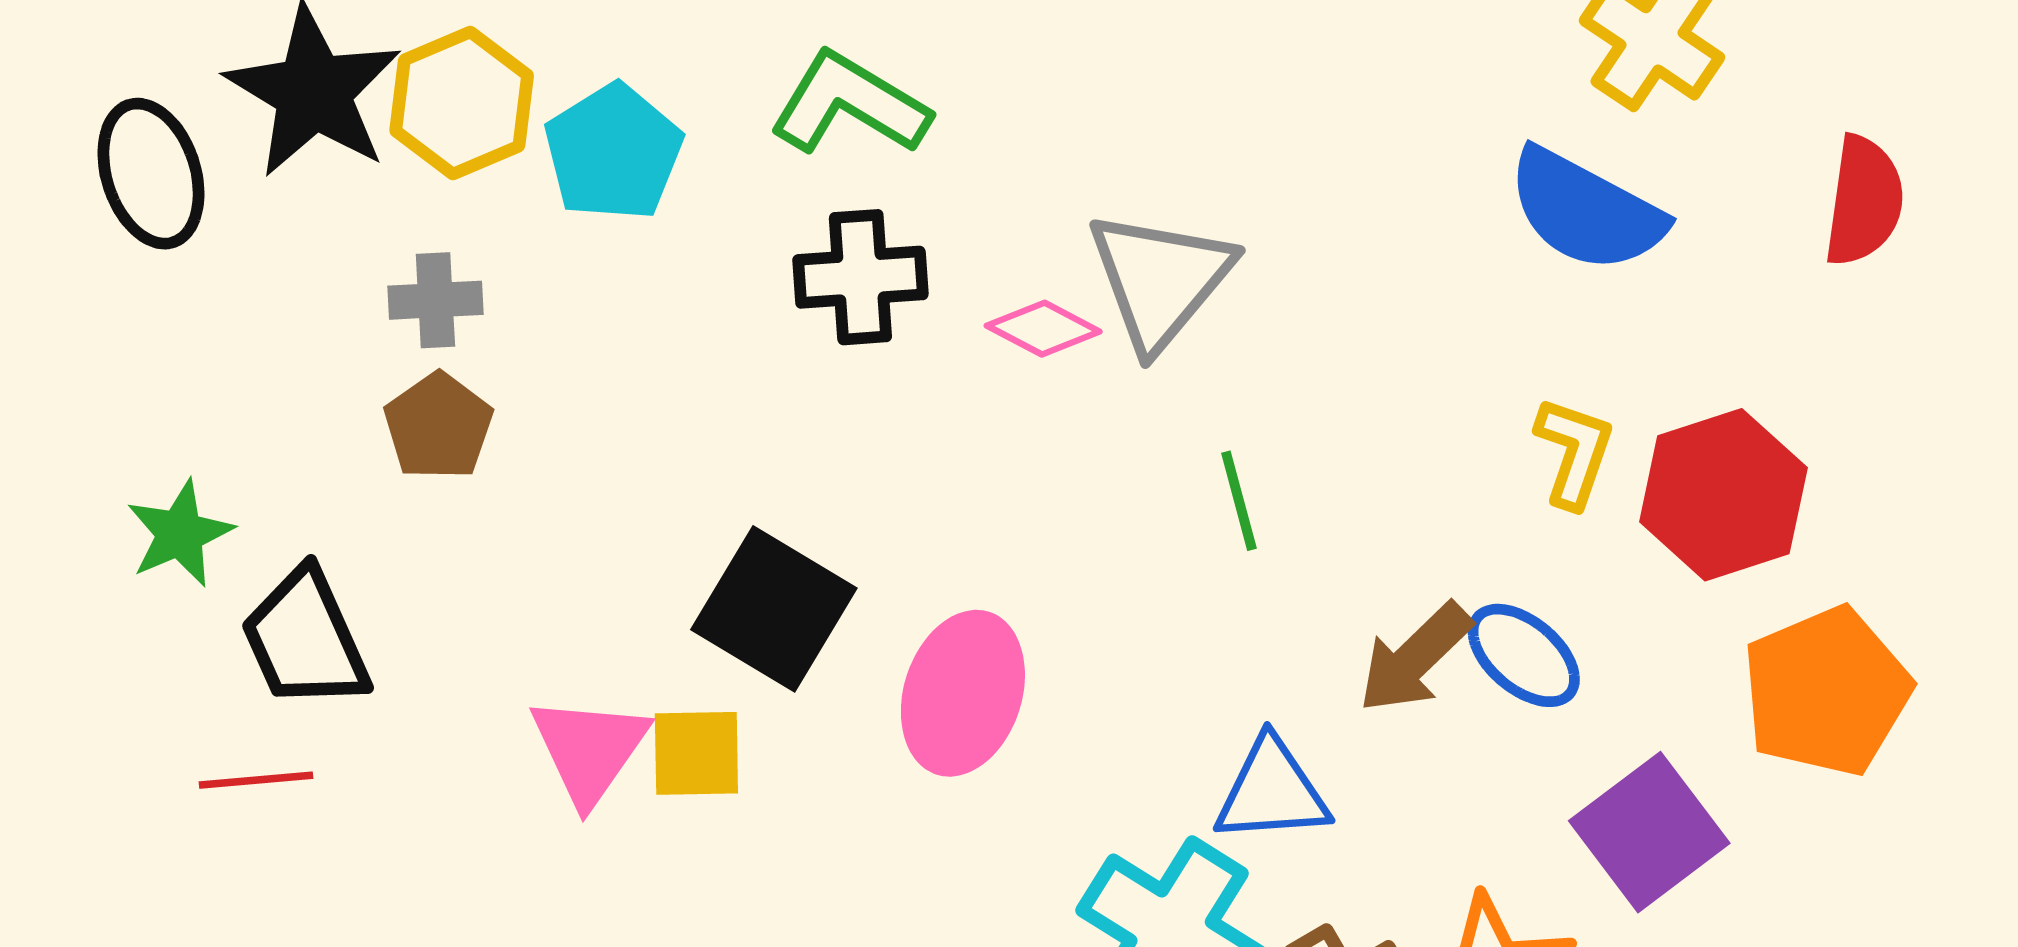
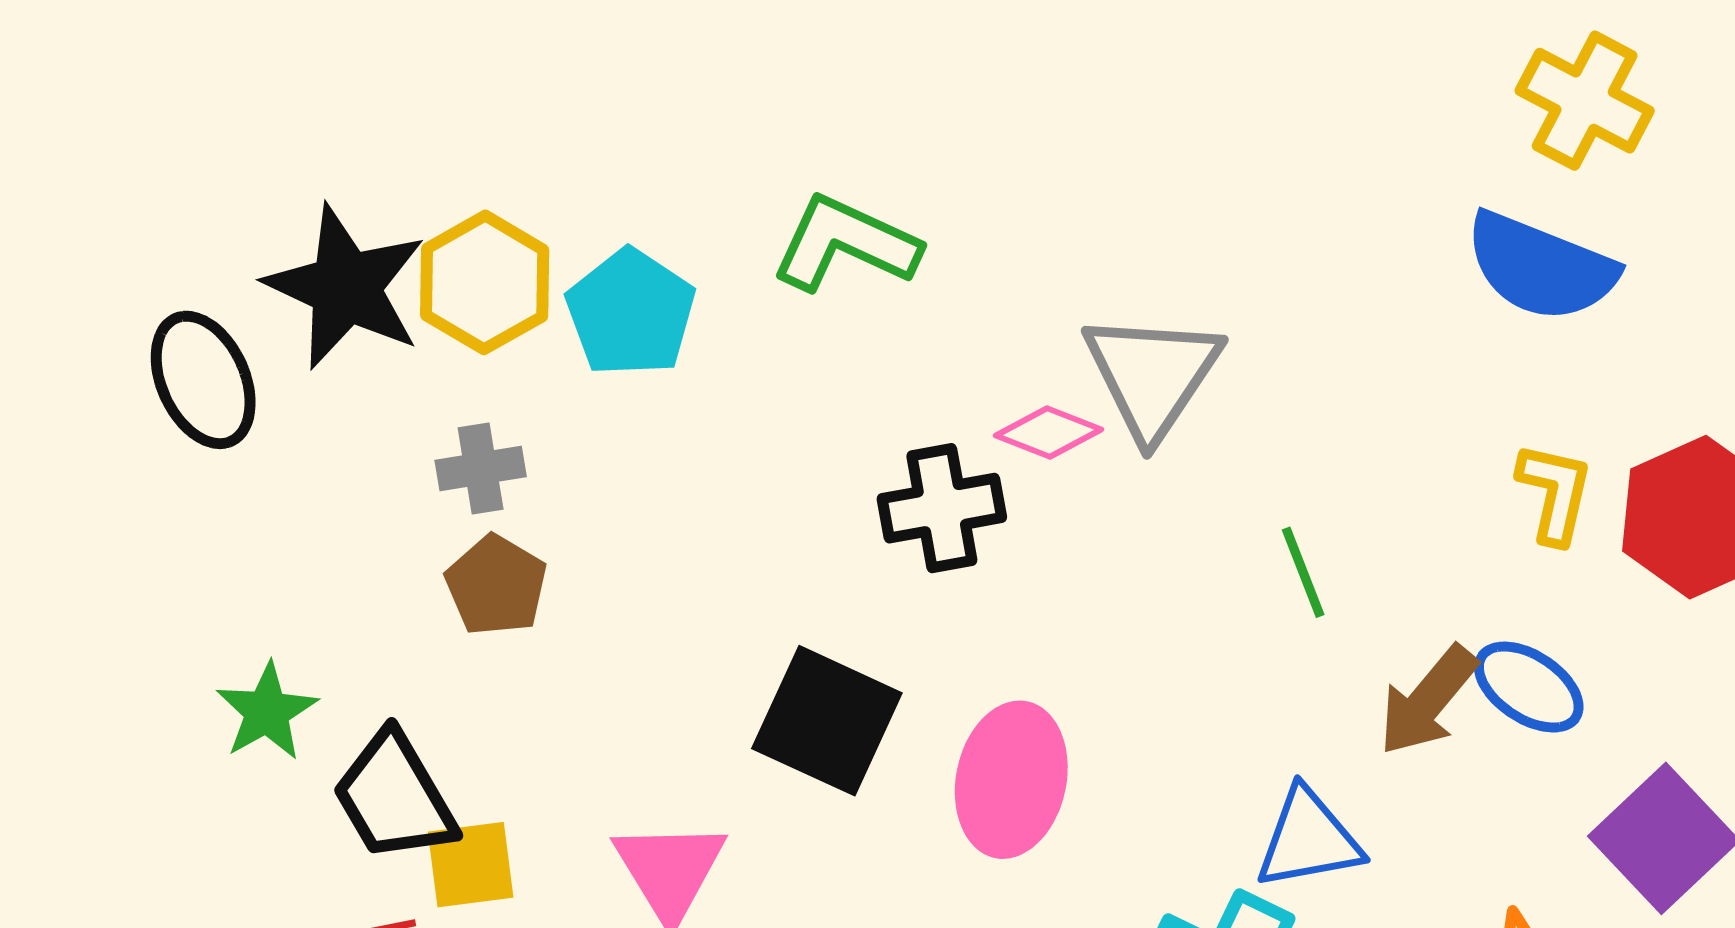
black cross: (860, 277) -> (942, 508), moved
green line: (1239, 501) -> (1303, 572), moved
yellow square: (696, 753) -> (471, 865), moved

